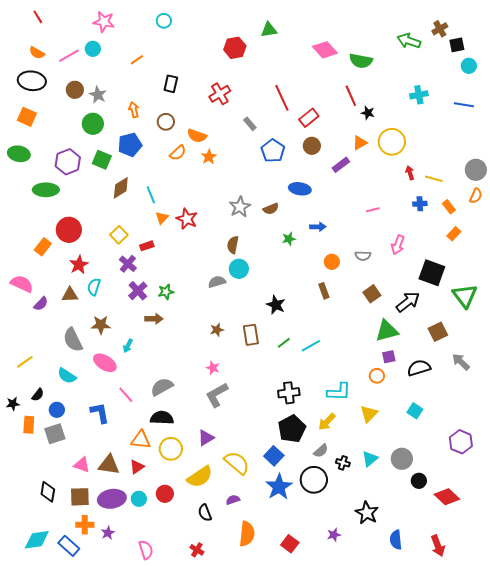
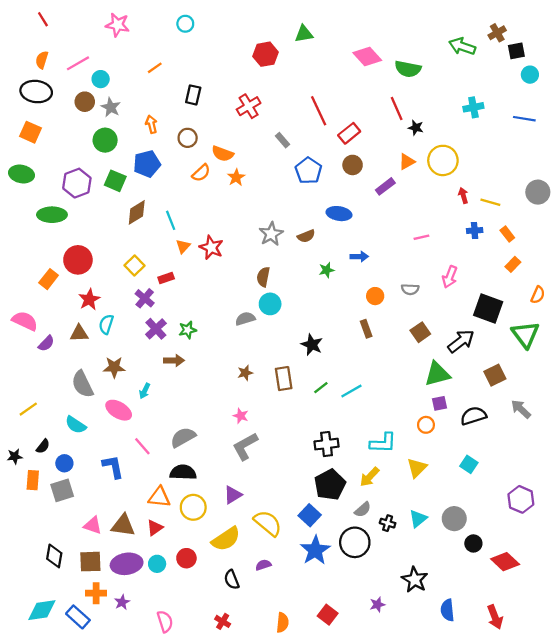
cyan circle: (93, 49) -> (101, 79), moved
orange semicircle: (37, 53) -> (42, 60), turned 77
orange semicircle: (476, 196) -> (538, 295), moved
orange semicircle: (247, 534) -> (282, 623), moved, size x0.7

